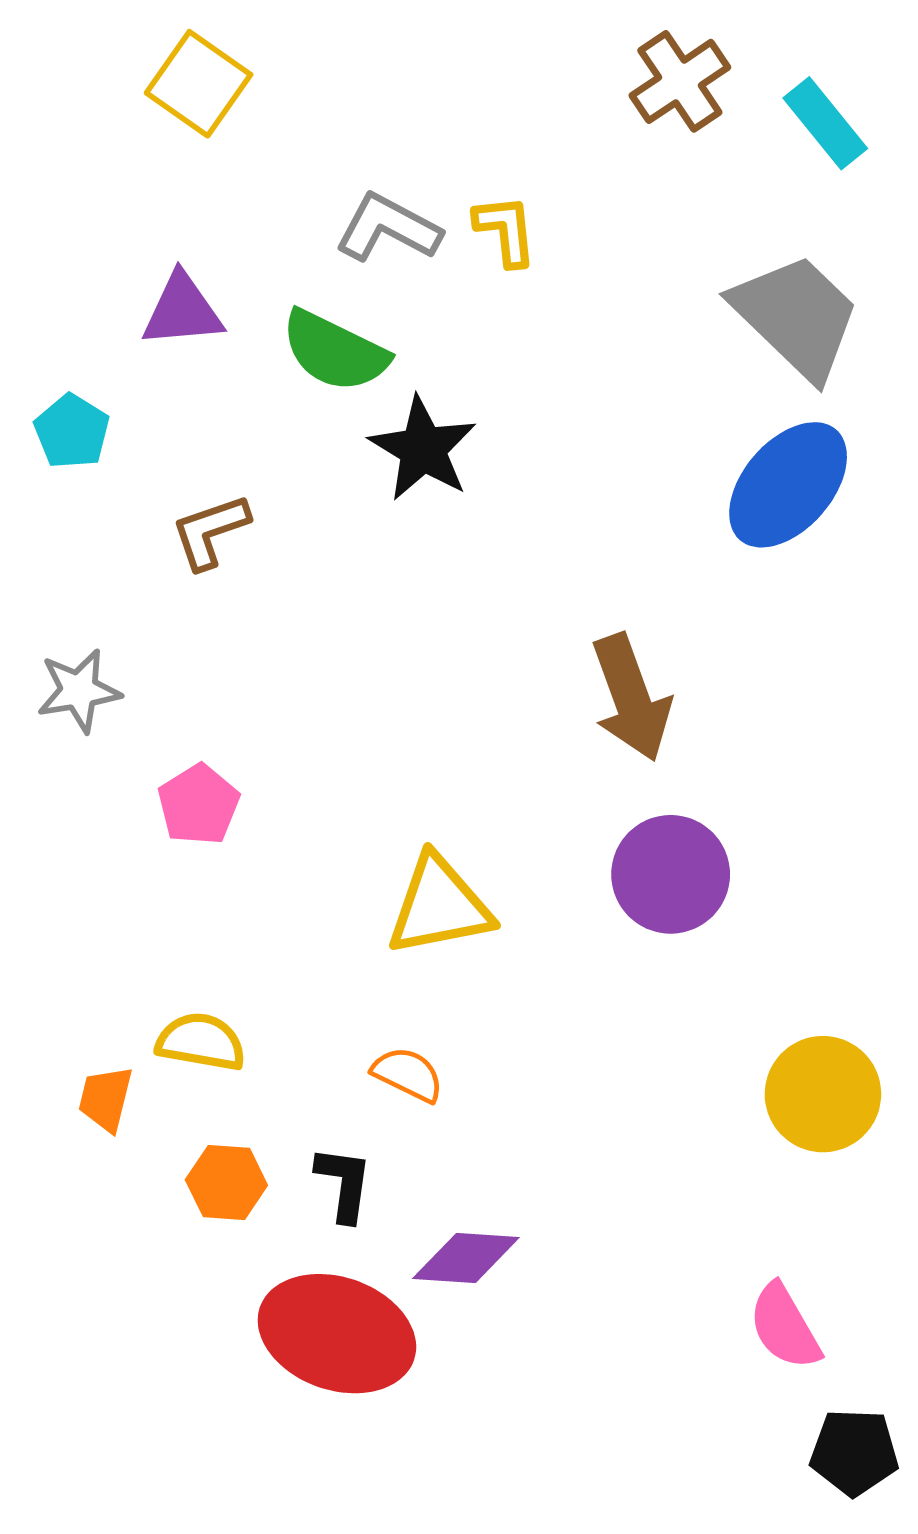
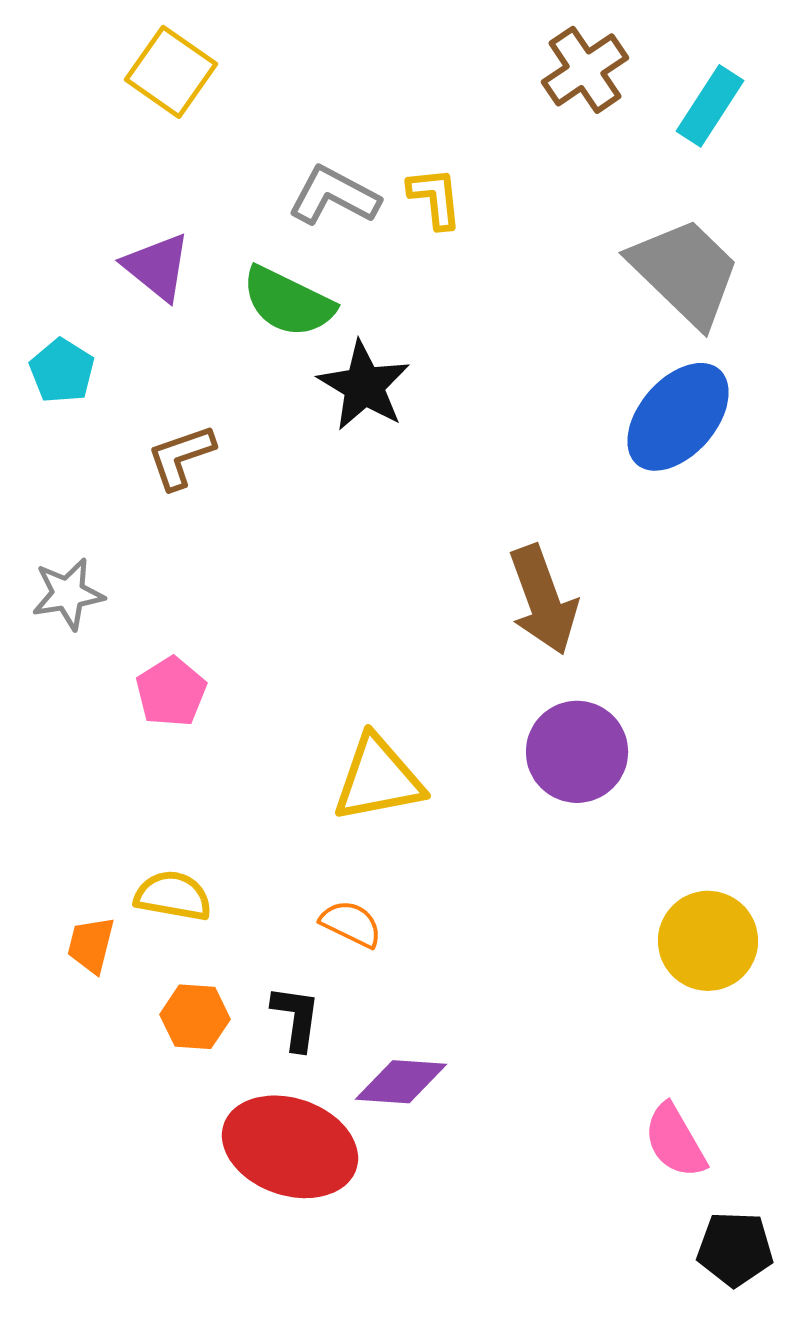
cyan rectangle: (825, 123) -> (710, 106), turned 72
purple triangle: (182, 310) -> (157, 267), turned 44

